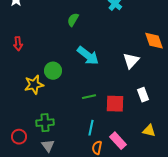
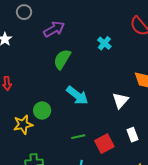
green semicircle: (73, 20) -> (62, 59), size x1.5
red square: (115, 104) -> (104, 144), turned -30

